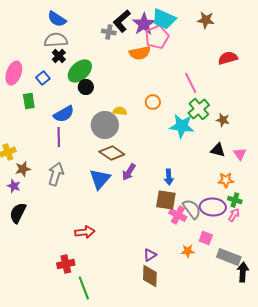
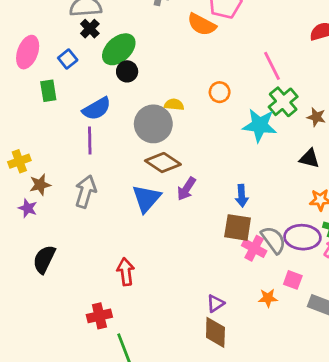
orange semicircle: (140, 53) -> (202, 24), turned 40
black semicircle: (18, 213) -> (44, 259), moved
red arrow: (85, 232) -> (126, 272), turned -90

